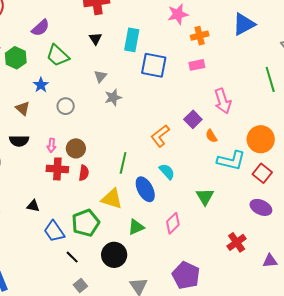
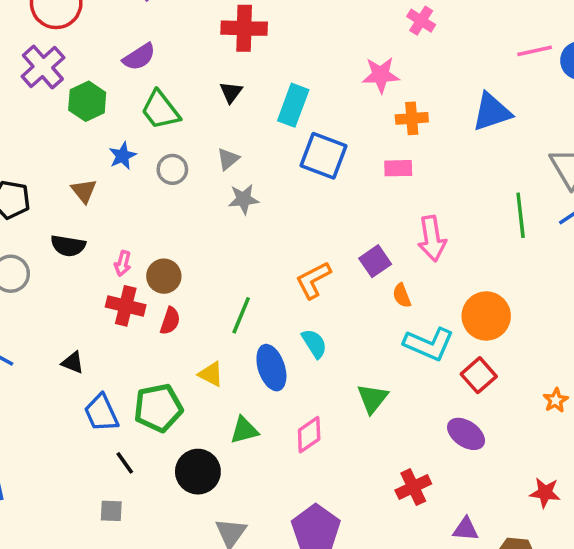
gray circle: (66, 106) -> (172, 169), moved
yellow triangle: (112, 199) -> (211, 374), size x0.7
gray square: (80, 286) -> (111, 511), moved, turned 32

